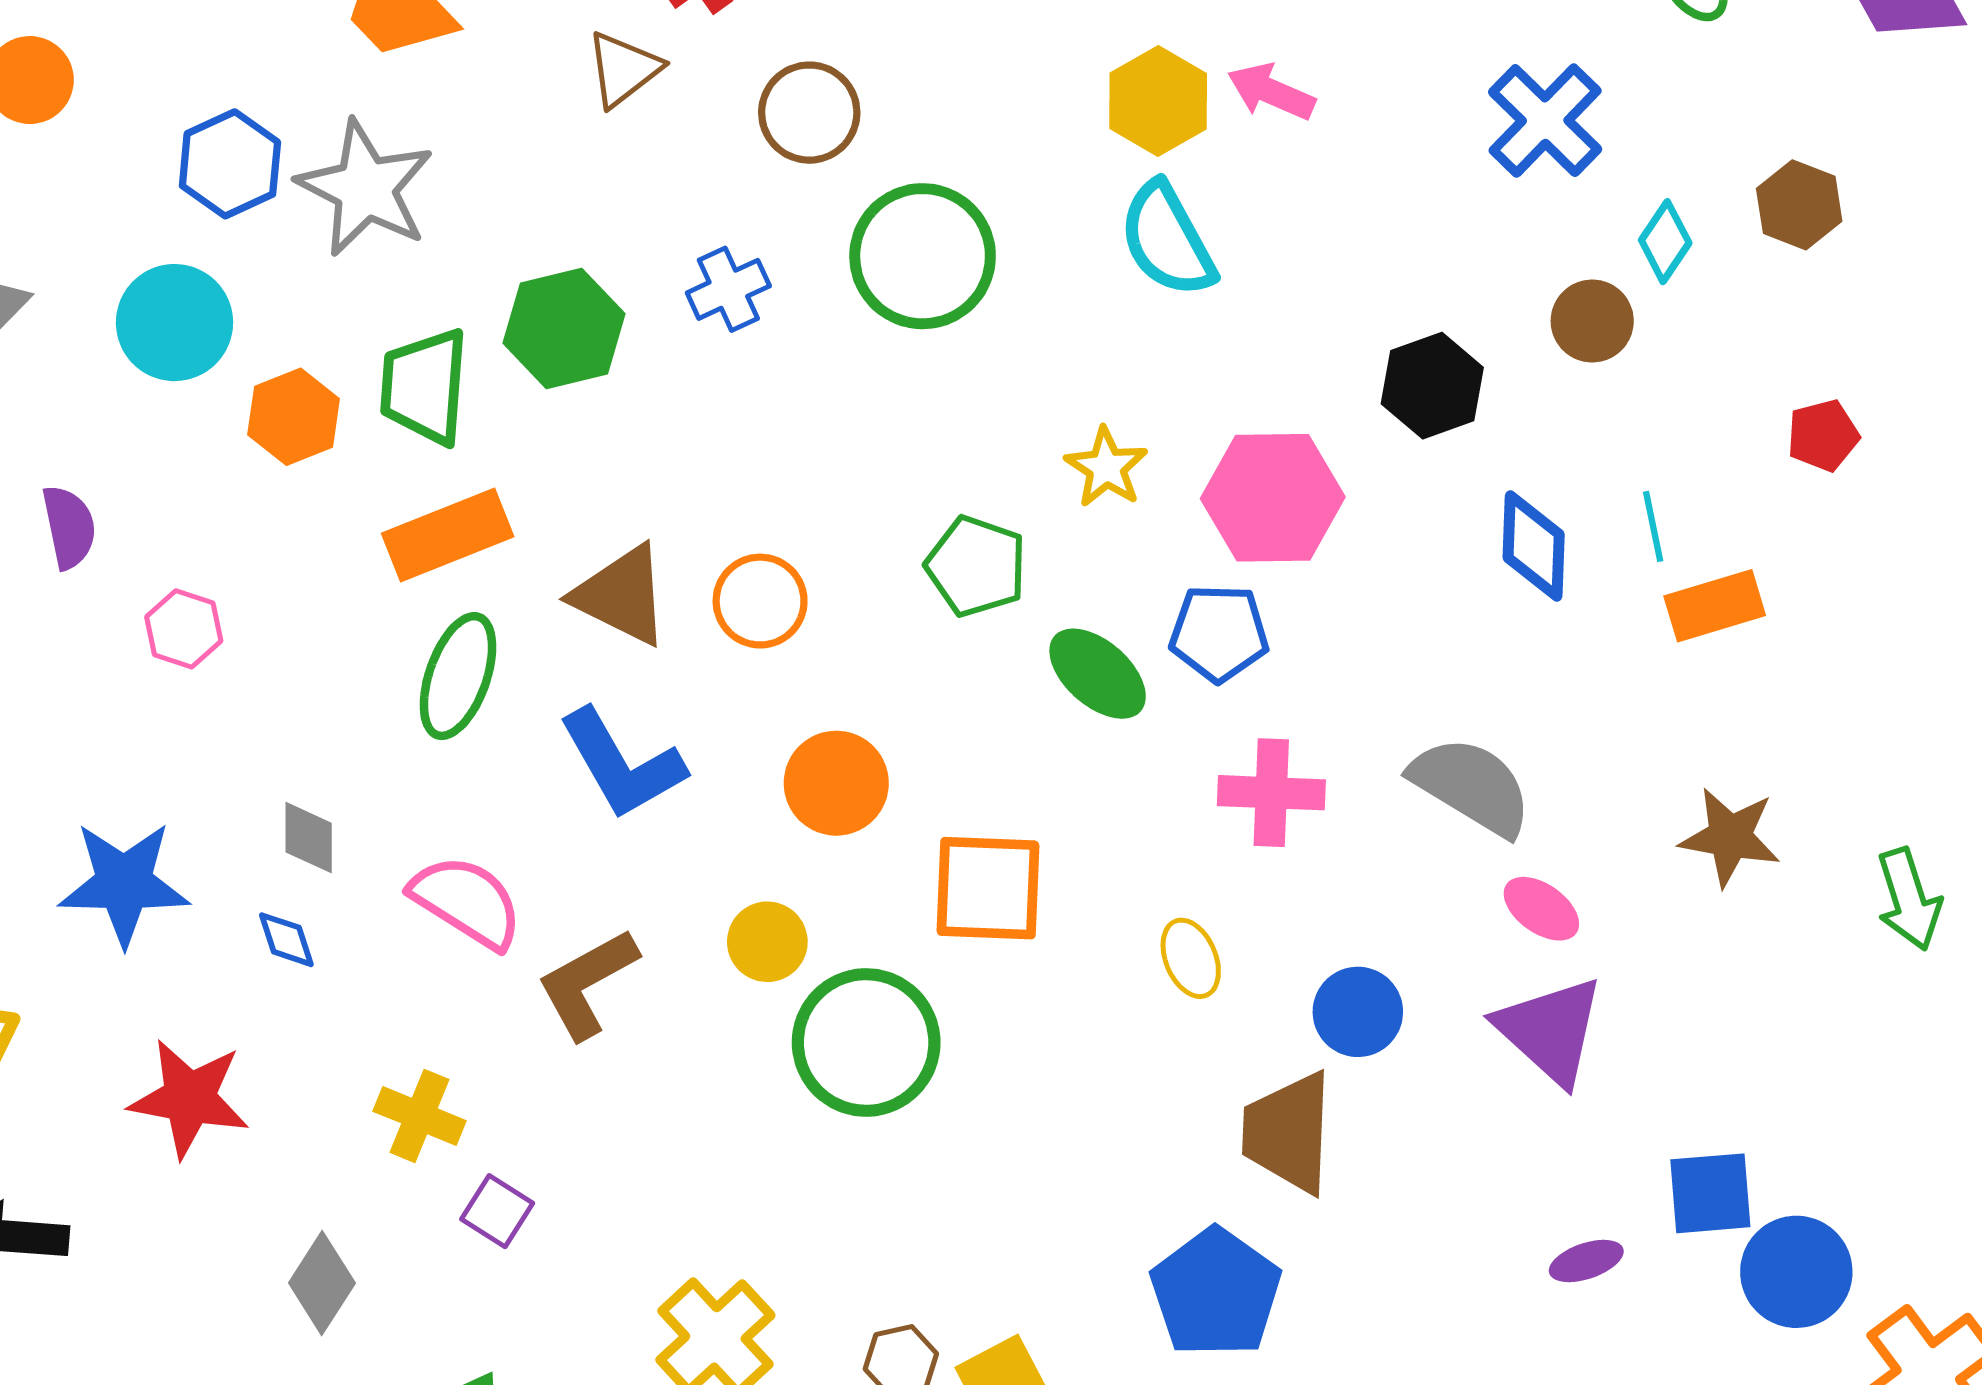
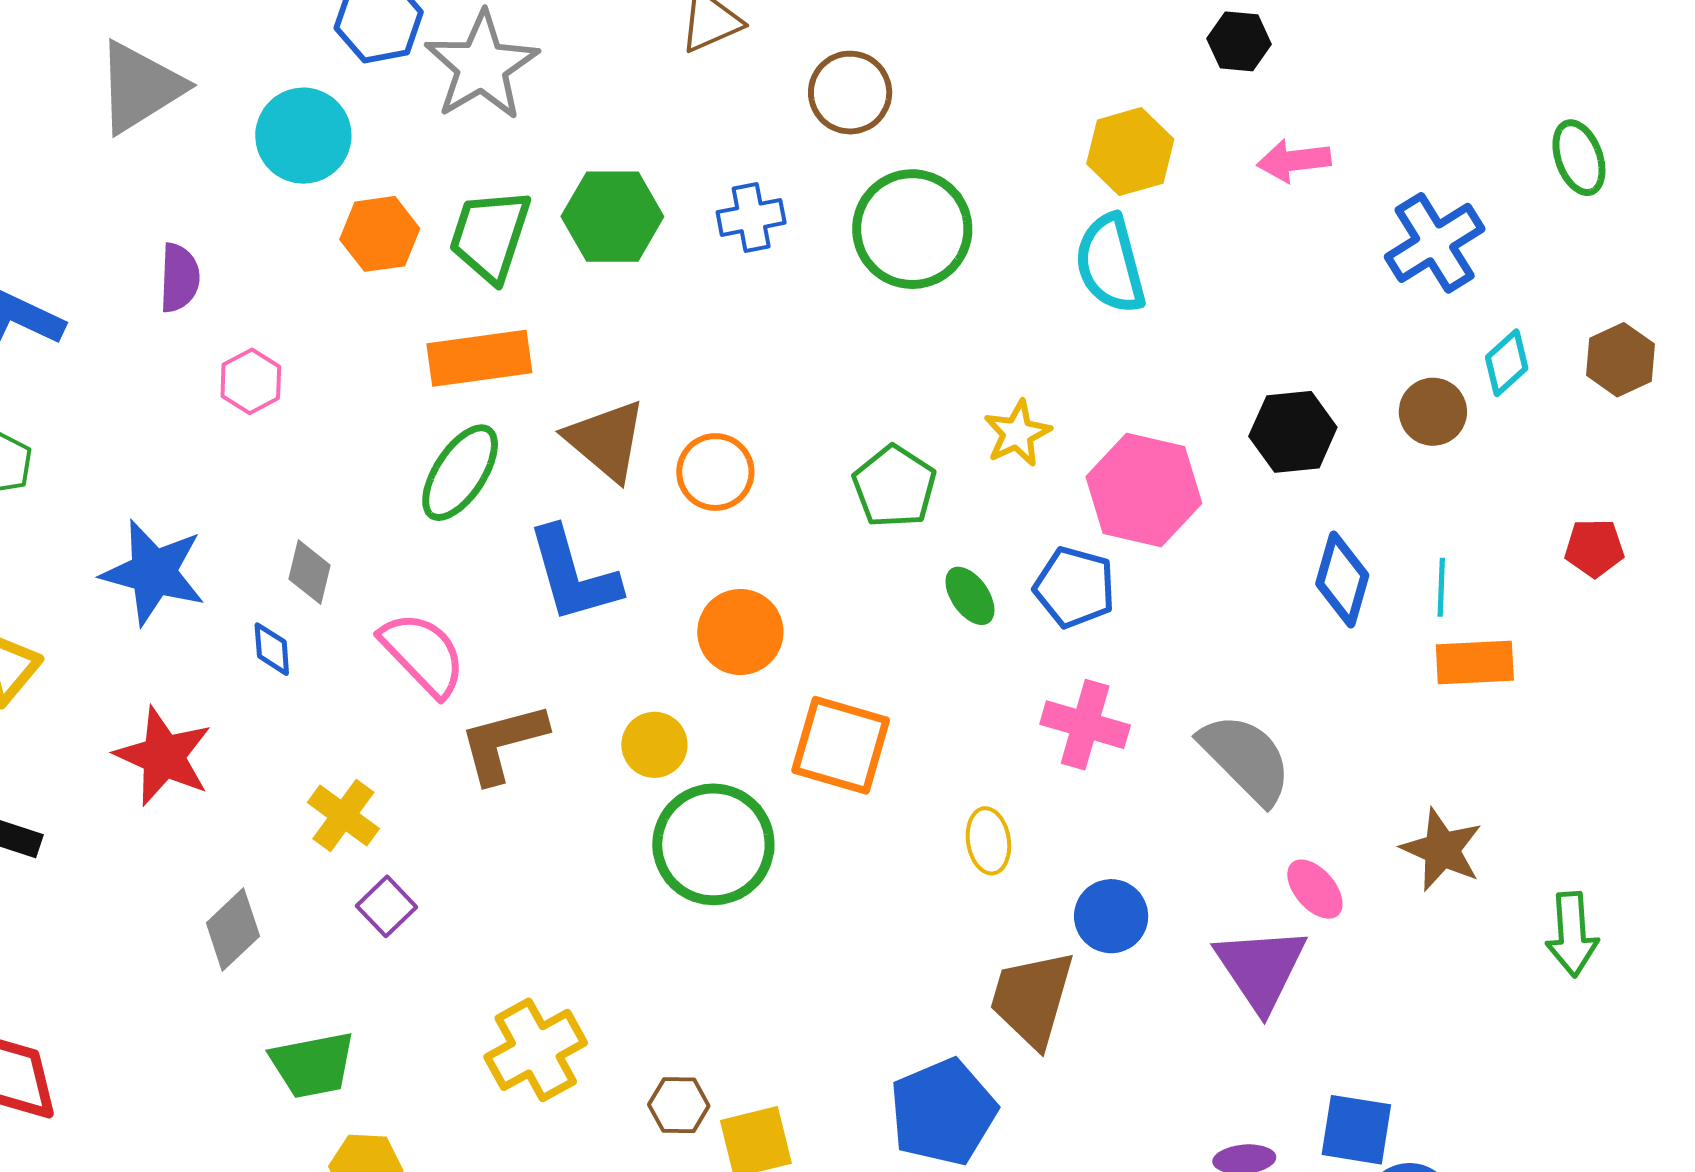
pink arrow: (1271, 92) -> (1294, 161), moved, turned -44
green ellipse: (1098, 674) -> (970, 596), size x0.7
pink ellipse: (1541, 909) -> (1315, 889), moved

